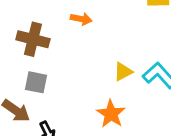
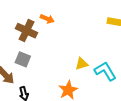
orange arrow: (81, 19) -> (47, 19), moved

